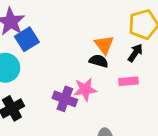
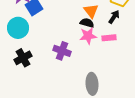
pink star: (85, 89) -> (88, 36), moved

